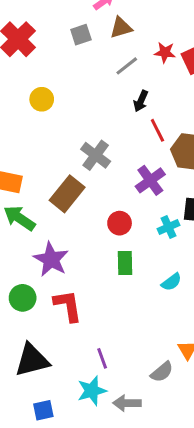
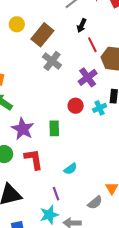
brown rectangle: (67, 194) -> (42, 35), moved
red circle: (120, 223) -> (76, 106), moved
green rectangle: (125, 263) -> (54, 128), moved
cyan semicircle: (171, 282) -> (71, 169), moved

